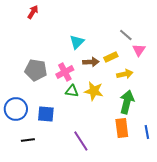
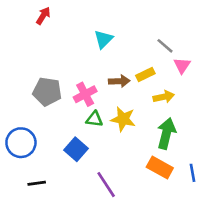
cyan triangle: (77, 42) -> (103, 39), moved
blue square: (46, 114) -> (76, 149), moved, turned 36
orange rectangle: (122, 128) -> (160, 168), turned -54

